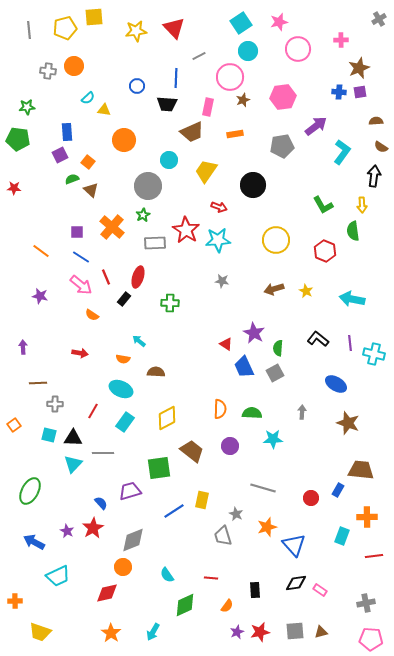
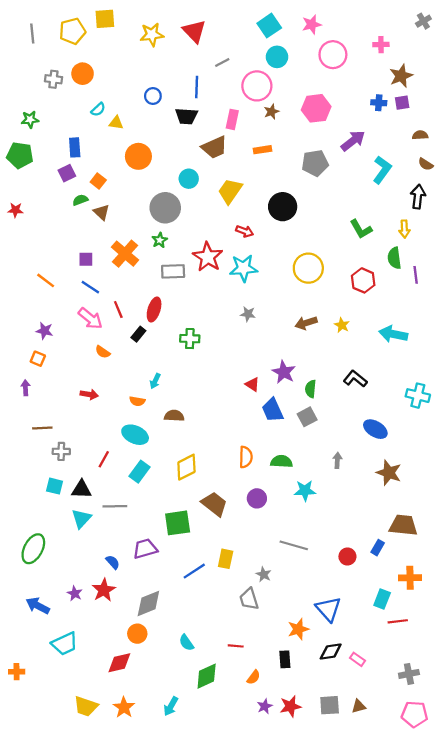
cyan arrow: (139, 341) -> (155, 381), turned -104
purple line: (350, 343) -> (416, 275), moved
orange square: (14, 425) -> (38, 359), moved, turned -32
orange star: (267, 527) -> (298, 629), moved
red line: (374, 556) -> (398, 621), moved
yellow trapezoid: (40, 632) -> (86, 706), moved

